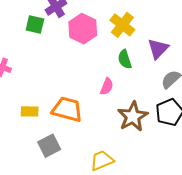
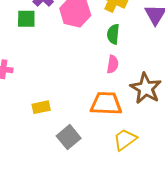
green semicircle: (125, 59) -> (113, 34), moved, turned 36
orange trapezoid: (67, 109) -> (106, 104), moved

